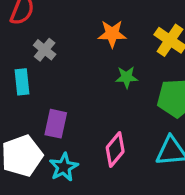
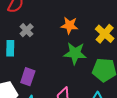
green star: (127, 77) -> (75, 53), size x1.6

